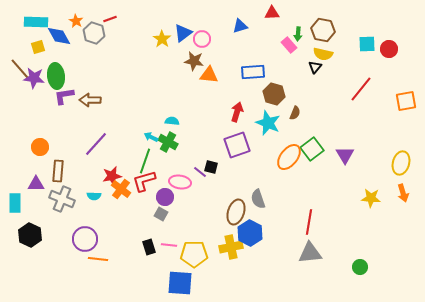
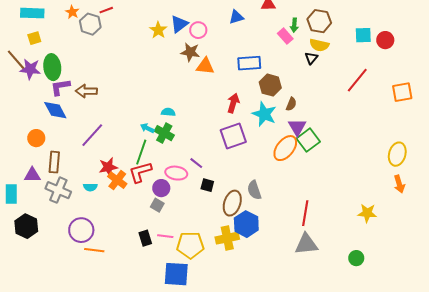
blue diamond: (59, 36) -> (55, 110), moved
purple triangle: (345, 155) -> (297, 127), moved
black square: (211, 167) -> (207, 185), moved
yellow star: (371, 198) -> (367, 213), moved

